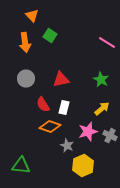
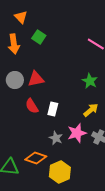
red triangle: (61, 80) -> (36, 79), moved
orange diamond: (50, 127) -> (36, 158), moved
gray star: (67, 146) -> (56, 138), moved
yellow hexagon: (83, 166) -> (60, 172), moved

